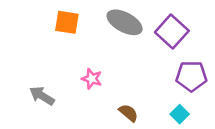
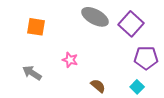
orange square: (67, 22) -> (36, 27), moved

